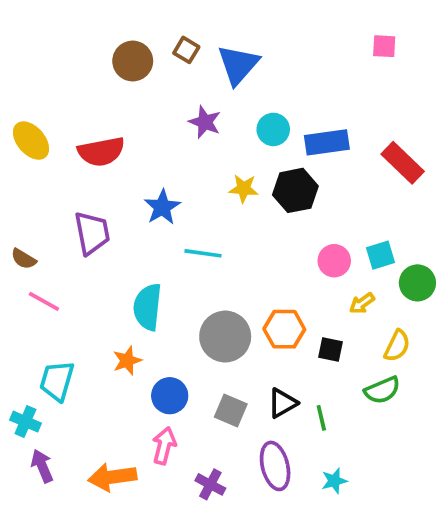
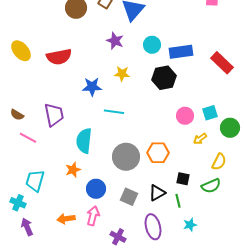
yellow star: (244, 189) -> (122, 74), moved
blue star: (162, 207) -> (92, 87), turned 30
purple trapezoid: (92, 233) -> (54, 115), moved
black square: (331, 349) -> (183, 179), moved
orange arrow: (112, 477) -> (66, 219), moved, size x0.7
cyan star: (334, 481) -> (190, 225), moved

